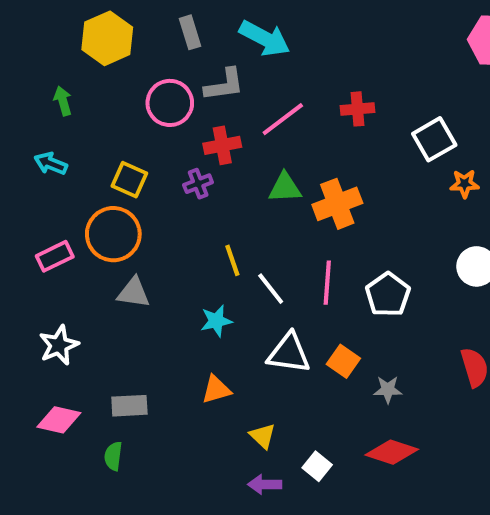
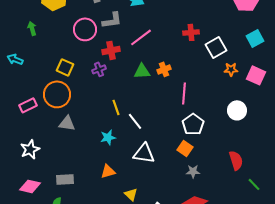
red cross: (358, 109) -> (191, 32), moved
cyan arrow: (51, 163) -> (15, 59), moved
orange cross: (337, 204) -> (164, 69), moved, size x0.6
pink line: (327, 283) -> (184, 93), moved
orange square: (343, 361) -> (185, 148), moved

